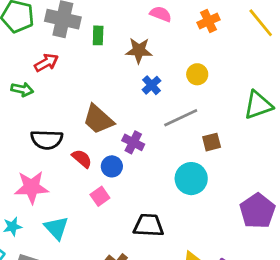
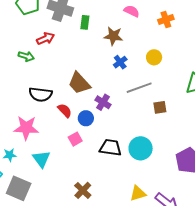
cyan circle: (191, 179) -> (141, 148), moved
black trapezoid: (148, 225) -> (110, 148), moved

